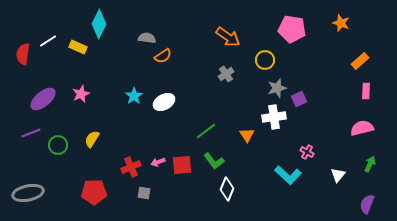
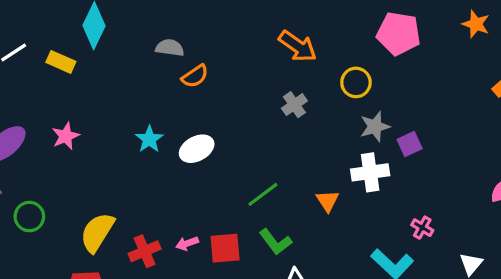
yellow semicircle: (92, 139) -> (97, 232), moved, size x1.5

